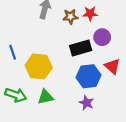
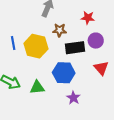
brown star: (70, 17) -> (60, 30), moved
yellow hexagon: (39, 66) -> (36, 46), moved
blue hexagon: (89, 76) -> (64, 73), moved

